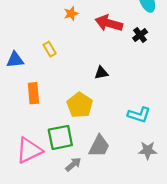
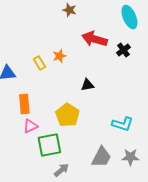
orange star: (71, 14) -> (59, 56), moved
gray trapezoid: (99, 146) -> (101, 157), moved
pink triangle: (29, 150) -> (30, 126), moved, size x0.6

